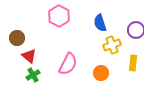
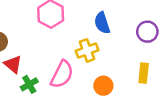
yellow cross: (112, 45) -> (87, 50), moved
green cross: (33, 75) -> (29, 84), moved

